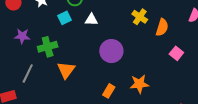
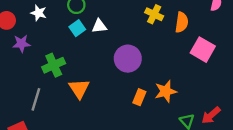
cyan square: (65, 18) -> (77, 28), moved
purple star: (22, 36) -> (21, 44), moved
pink square: (176, 53) -> (203, 50), size x1.5
orange rectangle: (109, 91) -> (139, 97), moved

